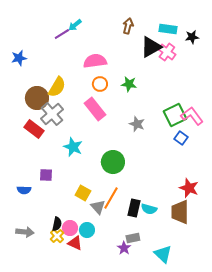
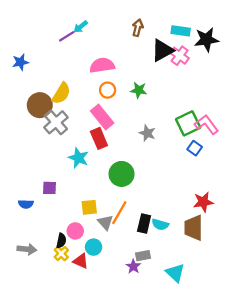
black star: (192, 37) -> (206, 40), size x1.6
red rectangle: (34, 129) -> (99, 138), moved, turned 30
red star: (189, 188) -> (203, 202), turned -30
yellow square: (83, 193) -> (89, 207), turned -35
pink circle: (70, 228) -> (75, 231), moved

